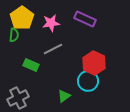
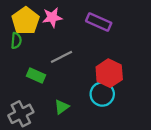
pink star: (51, 23) -> (52, 17), moved
green triangle: (64, 96) -> (62, 107), moved

